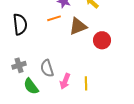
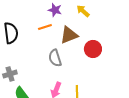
gray semicircle: (47, 68) -> (55, 58), moved

